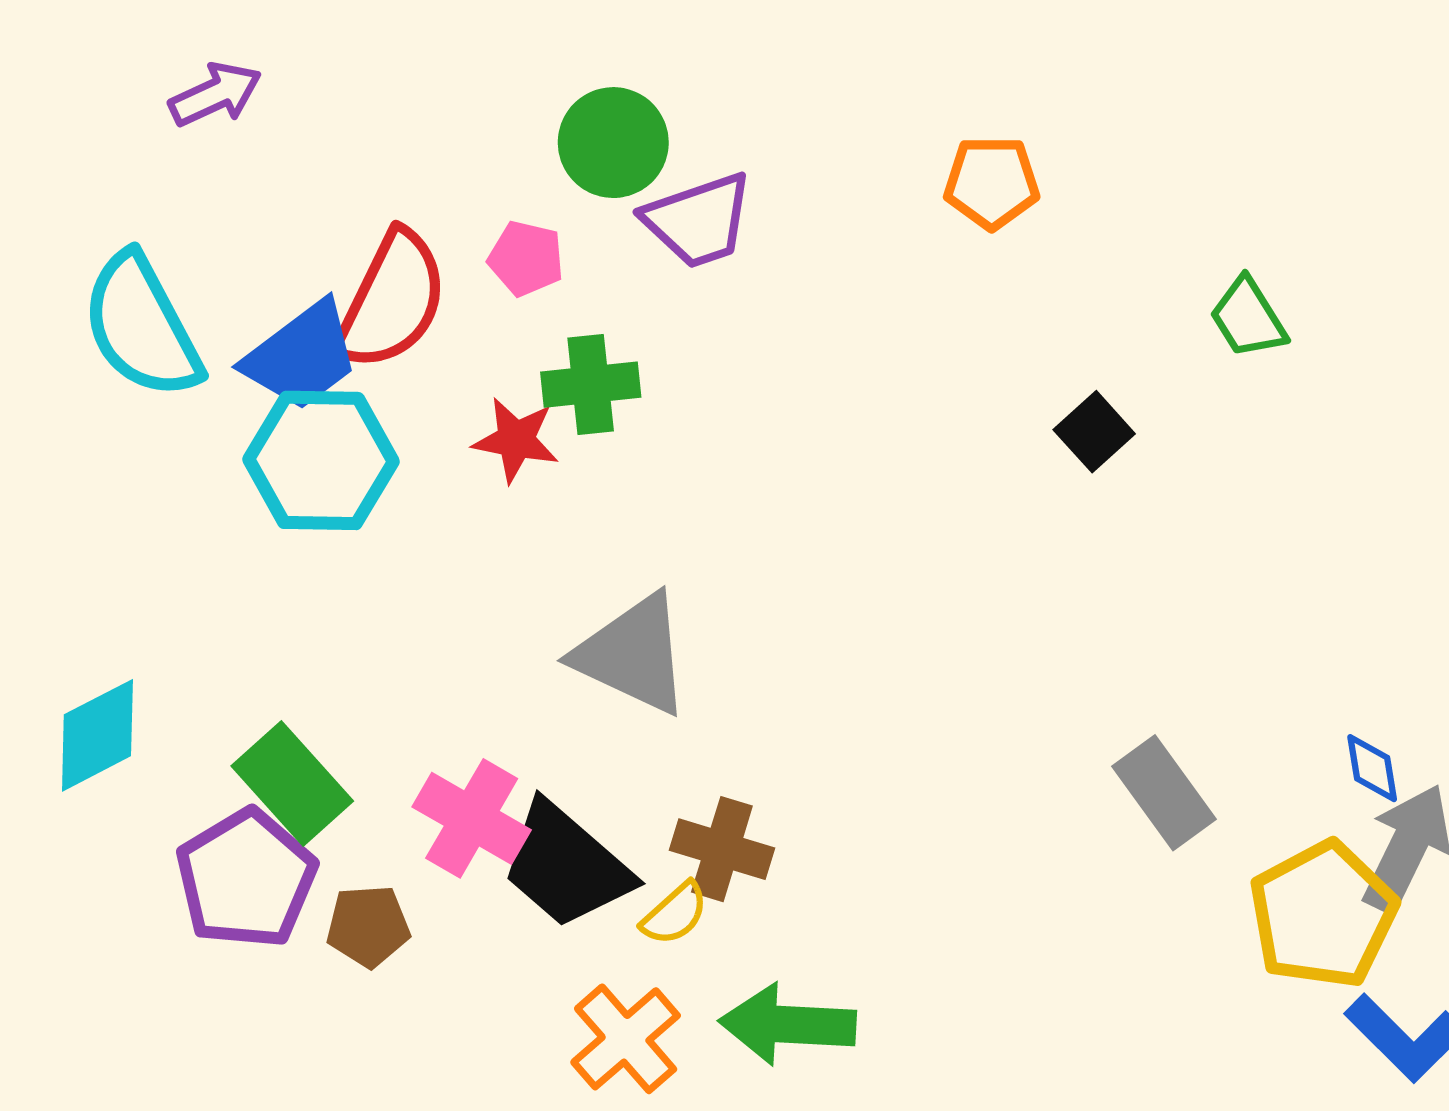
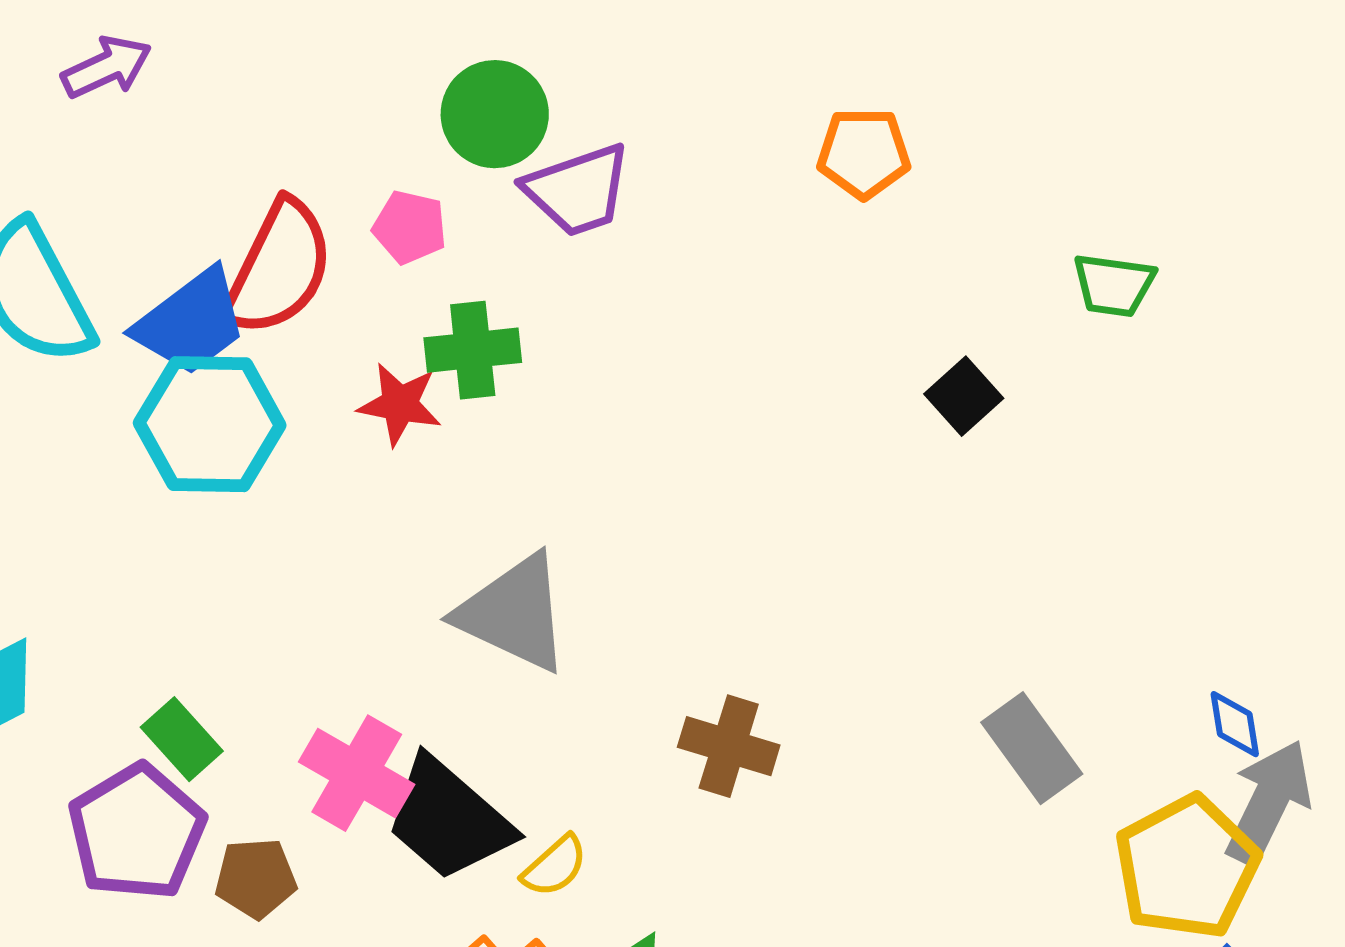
green trapezoid: (1248, 318) -> (1114, 285), turned -50
green rectangle: (292, 783) -> (182, 739), size x0.7
brown cross: (722, 849) -> (729, 746), moved

